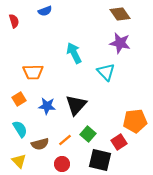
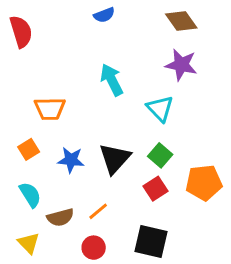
blue semicircle: (45, 11) -> (104, 15), moved
red semicircle: (14, 21) -> (21, 32), size x1.5
green square: (88, 134) -> (160, 155), moved
red square: (119, 142) -> (156, 189), moved

